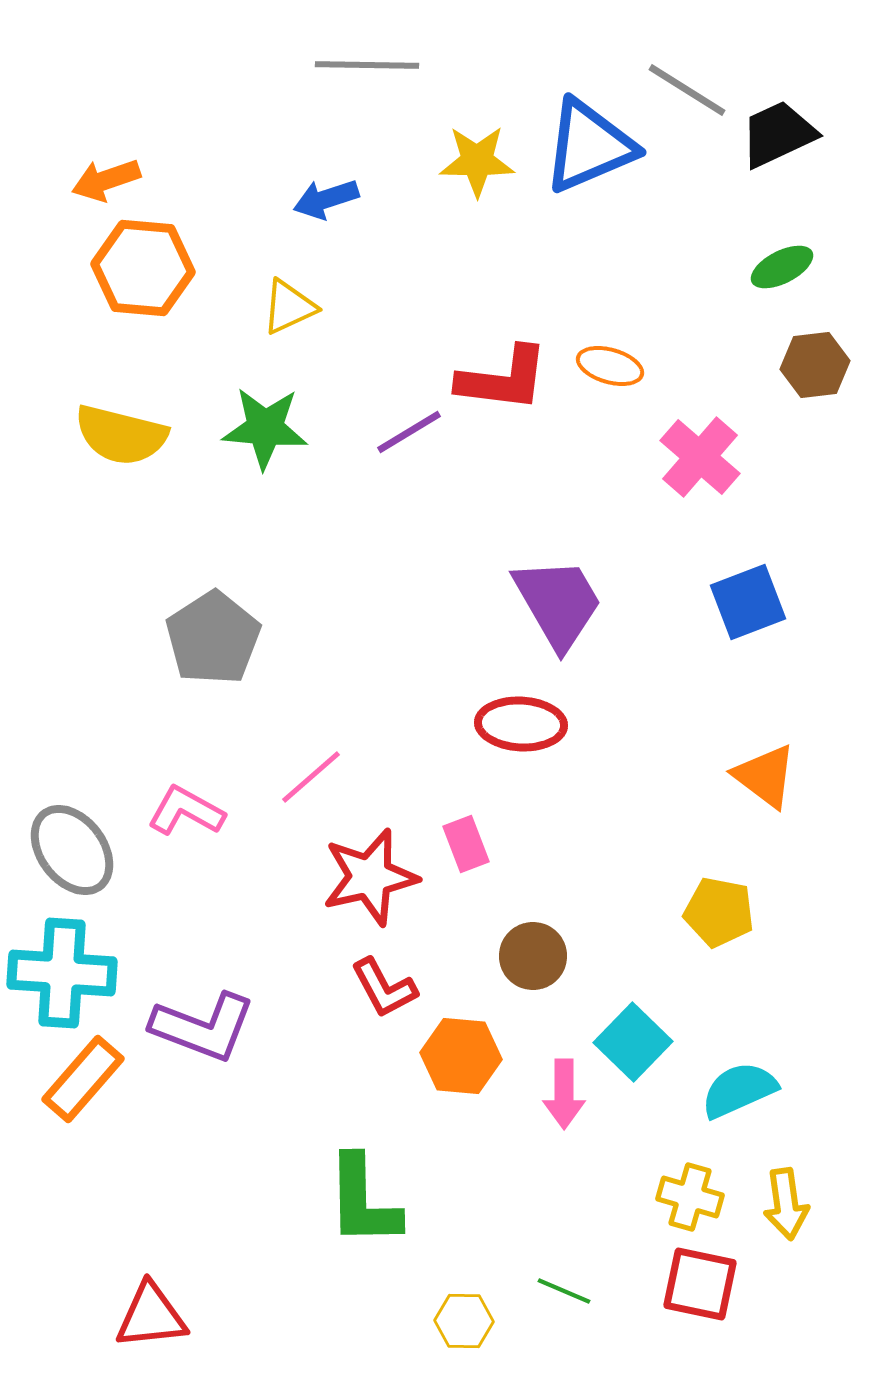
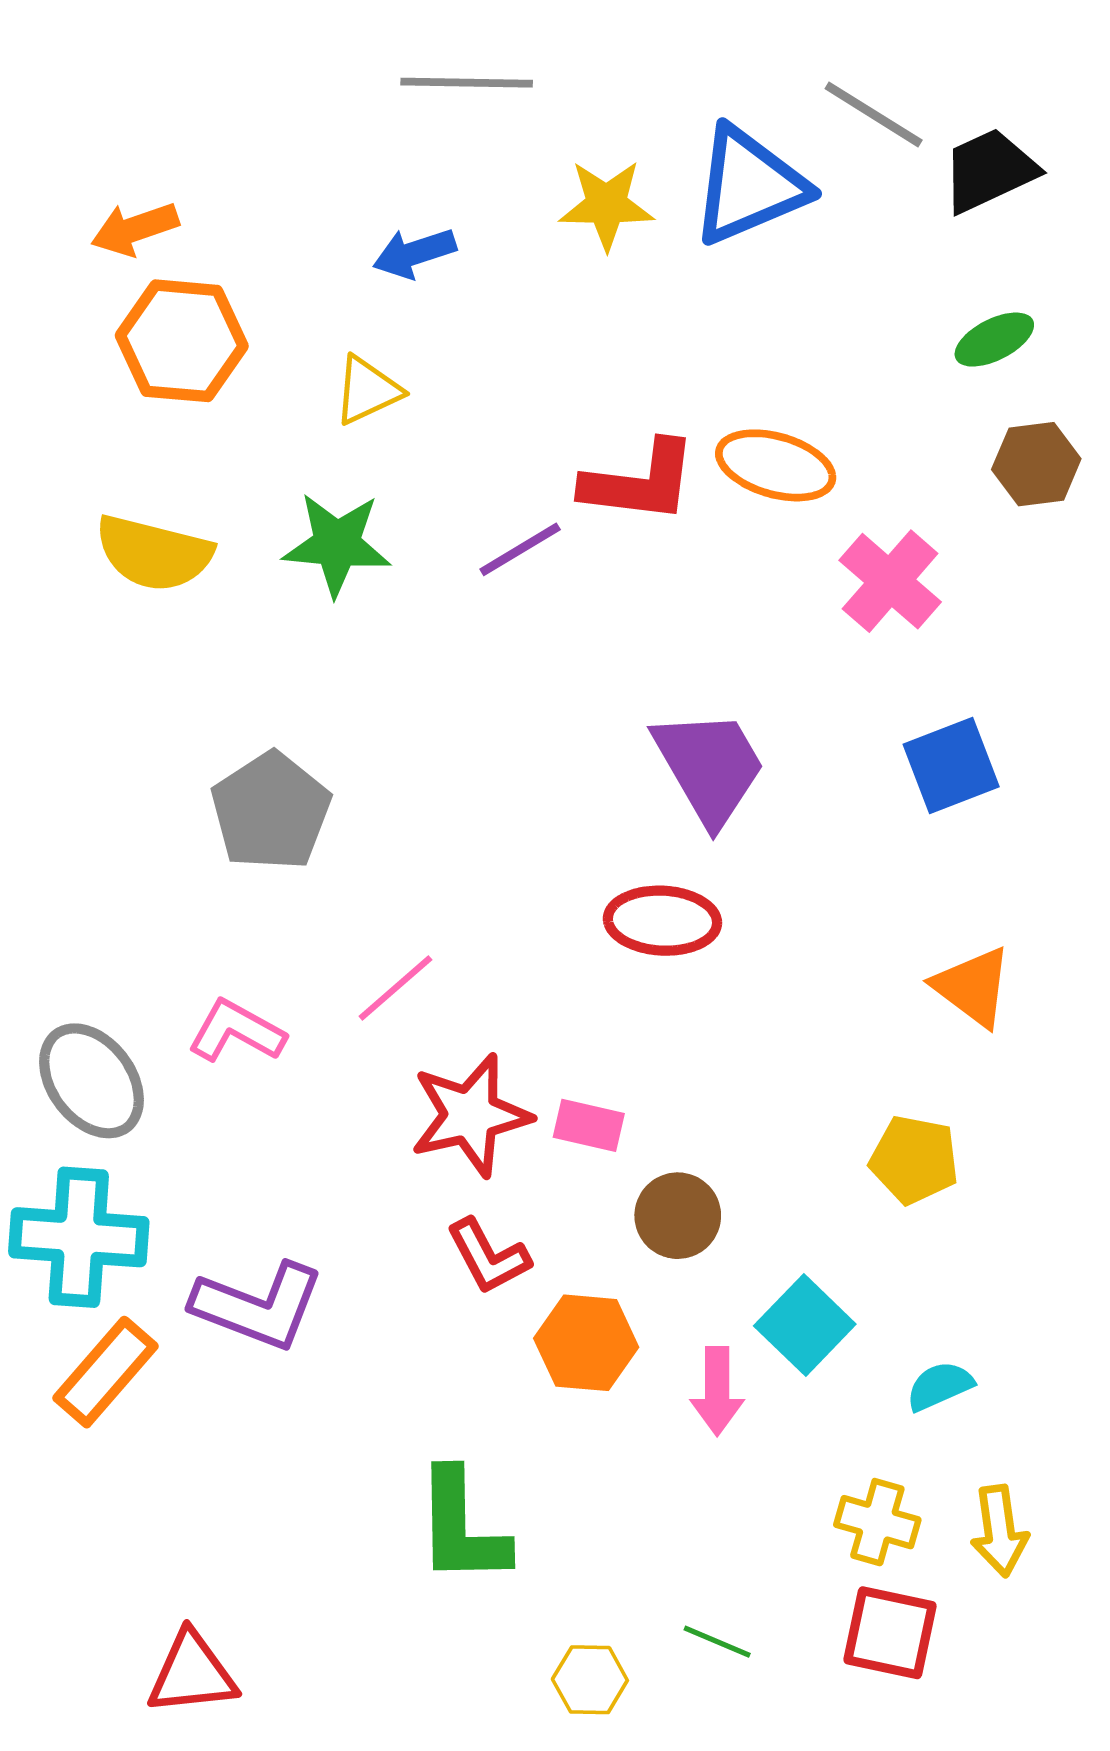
orange ellipse: (610, 366) -> (776, 465), size x1.4
pink rectangle: (466, 844) -> (589, 1125), moved, turned -56
cyan semicircle: (739, 1090) -> (940, 1386), size x0.7

